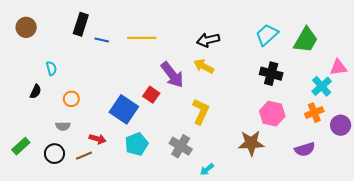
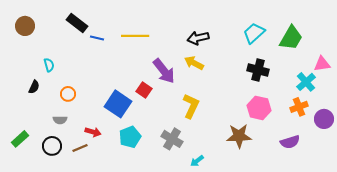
black rectangle: (81, 24) -> (77, 23), turned -70

